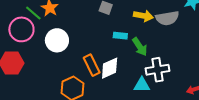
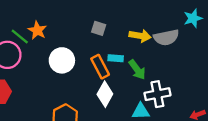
white circle: (57, 40) -> (62, 60), moved
orange rectangle: (92, 65) -> (100, 67), moved
white diamond: (110, 68) -> (105, 94), turned -35

